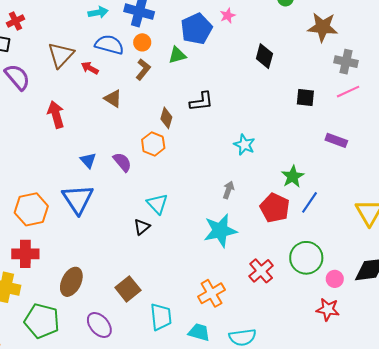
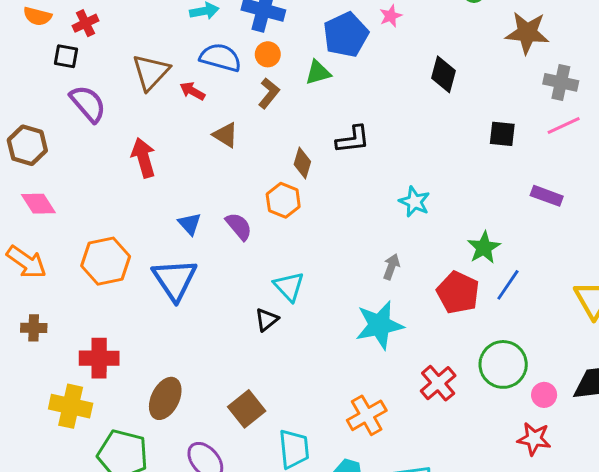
orange hexagon: (31, 209) -> (106, 261), moved

